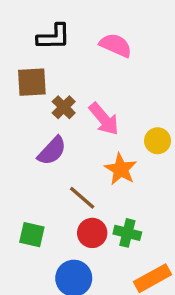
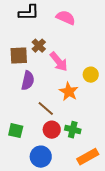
brown square: (32, 82) -> (19, 56), moved
brown cross: (64, 107) -> (39, 46), moved
purple semicircle: (52, 151) -> (28, 81), turned -30

